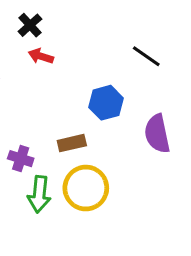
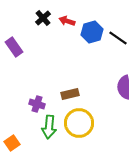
red arrow: (41, 56) -> (67, 21), moved
blue hexagon: (106, 103) -> (92, 32), moved

